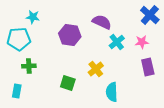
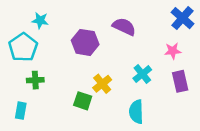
cyan pentagon: (19, 39) -> (23, 47), turned -30
cyan cross: (117, 42) -> (142, 74), moved
yellow cross: (96, 69) -> (102, 84), moved

